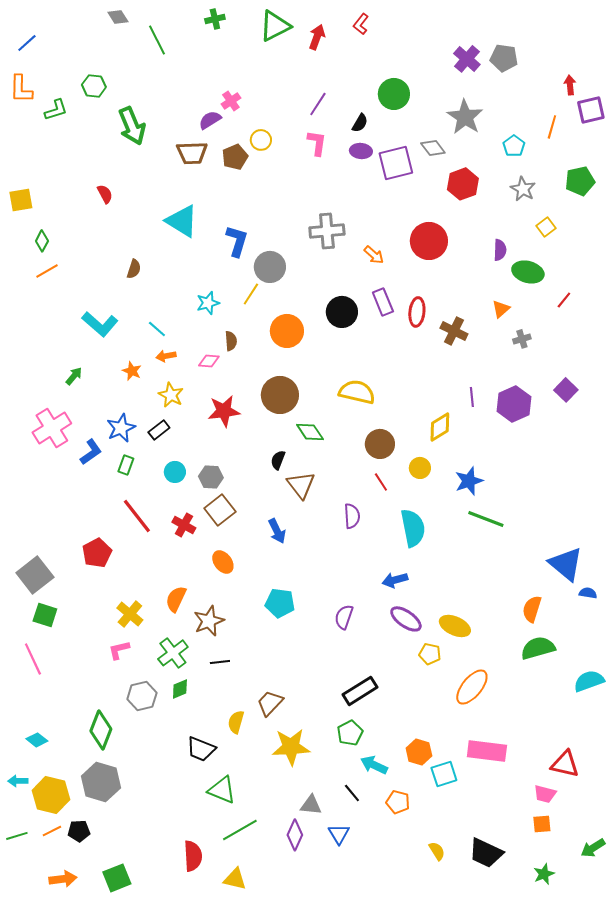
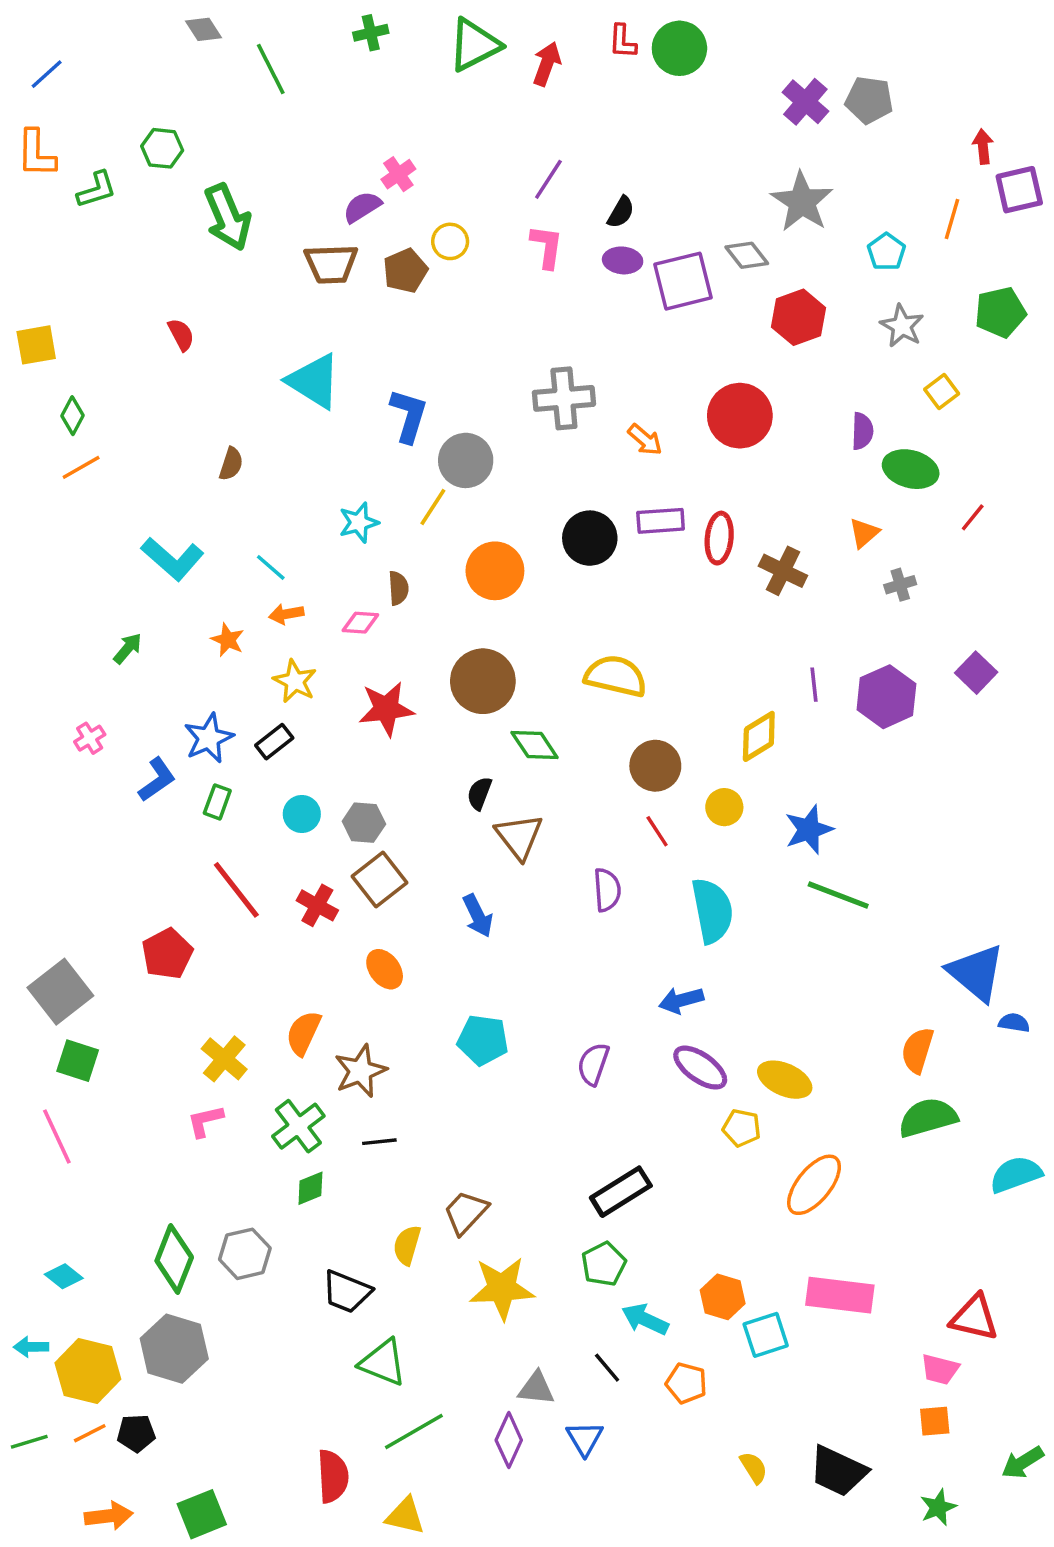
red L-shape: (361, 24) -> (623, 41), turned -35
green circle: (394, 94) -> (679, 48), moved
purple rectangle: (383, 302) -> (661, 521), turned -72
pink cross: (52, 428) -> (90, 738), size x0.5
gray hexagon: (142, 696) -> (245, 1254), moved

